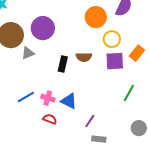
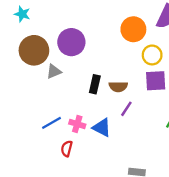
brown semicircle: (84, 57) -> (118, 87), moved
red semicircle: (50, 119) -> (67, 149), moved, turned -96
purple line: (90, 121) -> (126, 109), moved

